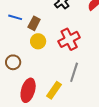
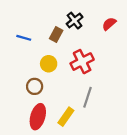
brown rectangle: (34, 23) -> (56, 35), moved
brown circle: (13, 62) -> (35, 86), moved

